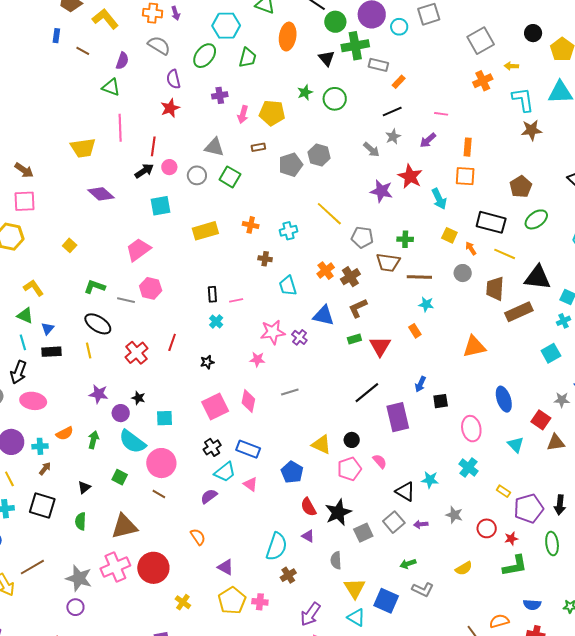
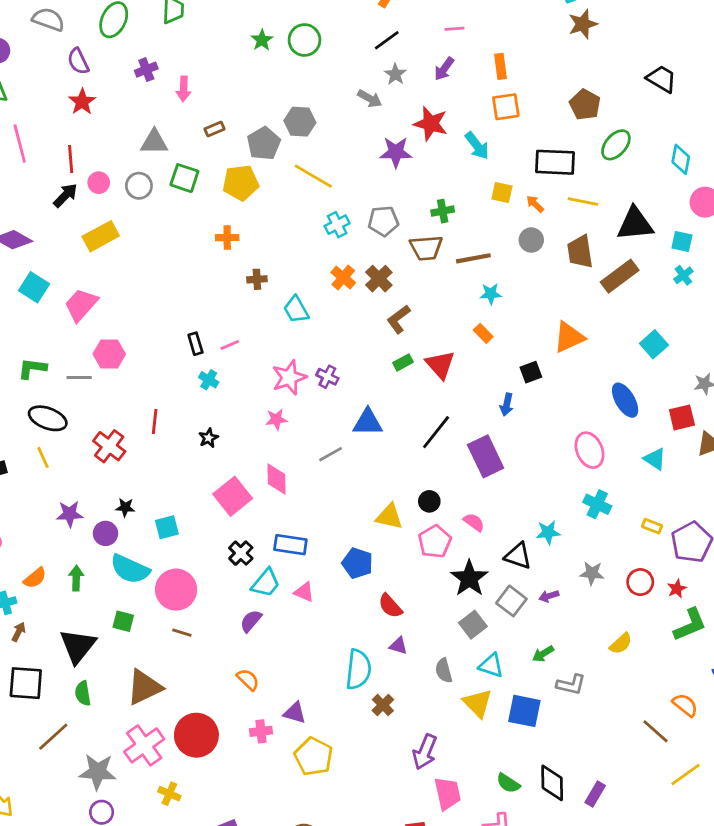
yellow pentagon: (272, 113) -> (241, 183), moved
cyan square: (160, 206) -> (34, 287), moved, turned -35
yellow line: (329, 214) -> (313, 176), moved
yellow rectangle: (205, 231) -> (101, 236), moved
cyan cross: (288, 231) -> (337, 225), moved
blue triangle: (323, 316) -> (368, 422), moved
cyan square: (551, 353) -> (654, 344), moved
black square: (441, 401) -> (531, 372), moved
red square: (541, 420) -> (682, 417), turned -36
black triangle: (84, 487) -> (78, 646), size x2.0
black star: (338, 512) -> (469, 578), moved
brown line: (32, 567) -> (53, 737), moved
yellow cross: (183, 602) -> (169, 794), moved
pink cross: (260, 602) -> (261, 731), moved
cyan triangle: (356, 617) -> (491, 665), moved
orange semicircle: (499, 621) -> (685, 705), turned 66

